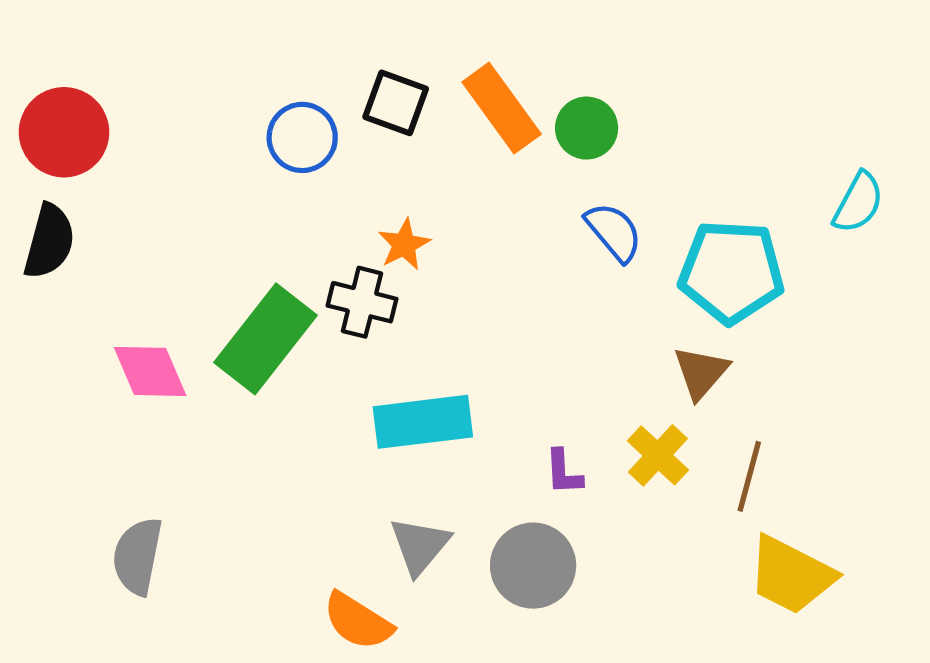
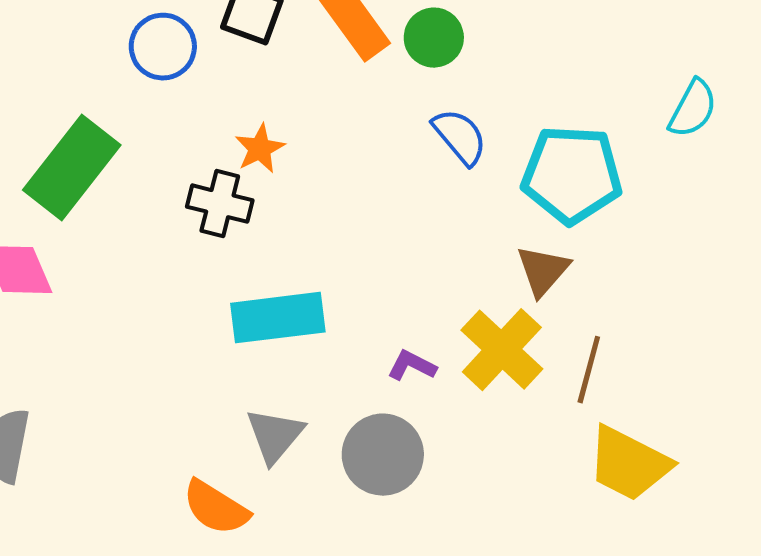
green rectangle: (265, 339) -> (72, 168), moved
yellow cross: (658, 455) -> (502, 350), size x1.4
purple L-shape: (563, 472) -> (412, 366), turned 120

